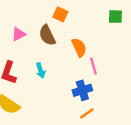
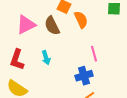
pink triangle: (19, 34) -> (26, 25), size x1.5
orange semicircle: (79, 47) -> (81, 20), moved

